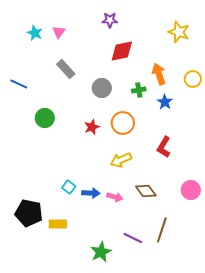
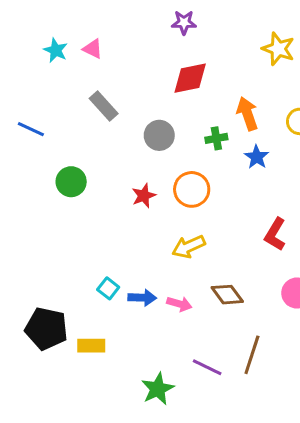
purple star: (110, 20) -> (184, 22), moved
pink triangle: (59, 32) -> (93, 49), turned -40
red L-shape: (164, 147) -> (275, 234), moved

